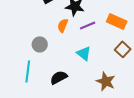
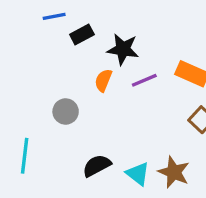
cyan triangle: (84, 53) -> (138, 174), moved
cyan line: (28, 71) -> (25, 156), moved

